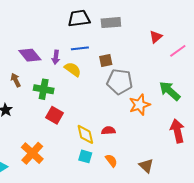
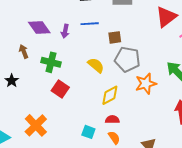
red triangle: (156, 37) -> (166, 17), size x1.6
yellow semicircle: (73, 69) -> (96, 65), moved
red semicircle: (108, 131) -> (112, 119), moved
yellow diamond: (85, 134) -> (110, 95), moved, turned 70

